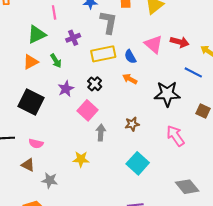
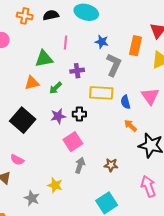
green arrow: (56, 61) -> (56, 88), turned 64
orange arrow: (130, 79) -> (131, 126), moved
black cross: (95, 84) -> (79, 114), moved, turned 32
gray star: (50, 180) -> (32, 198), moved

